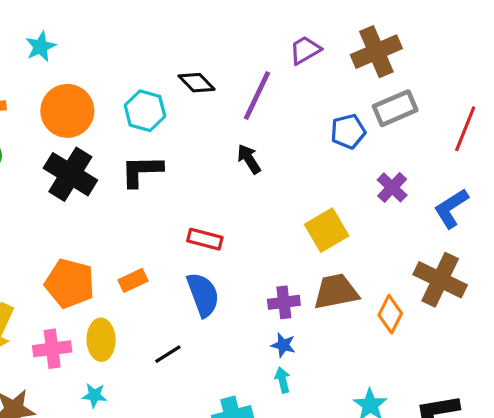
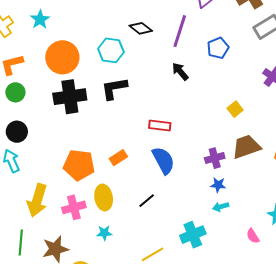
blue pentagon: (348, 131) -> (218, 48), moved
black cross: (70, 174) -> (70, 97), turned -32
yellow square: (327, 230) -> (235, 109), size x0.6
cyan arrow: (282, 380) -> (221, 207), turned -84

